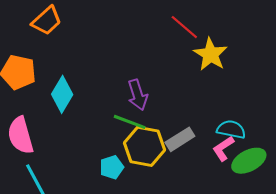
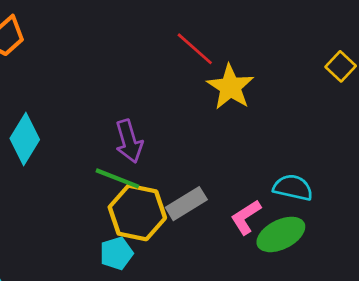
cyan semicircle: (231, 129) -> (293, 188), moved
cyan pentagon: (112, 167) -> (116, 253), moved

